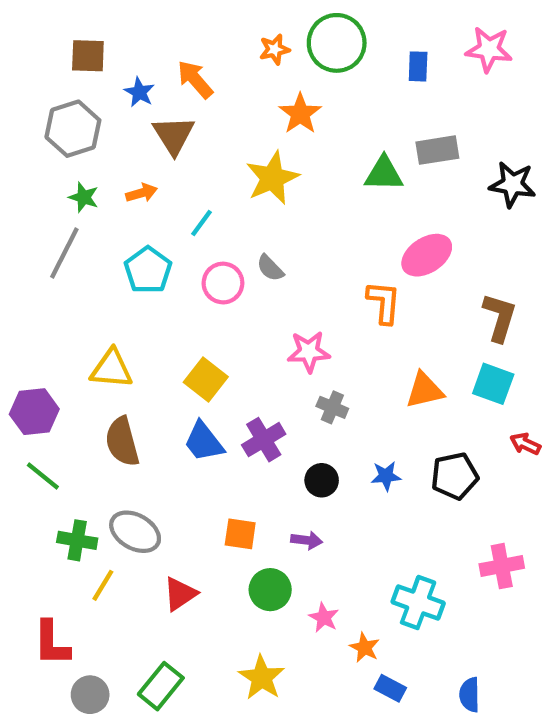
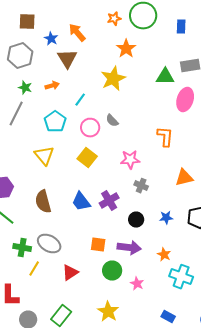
pink ellipse: (427, 255) -> (185, 100), moved, turned -40
yellow triangle: (111, 369) -> (44, 156), moved, turned 45
yellow square: (206, 380) -> (87, 158), moved
purple arrow: (307, 540) -> (129, 248), size x1.6
orange star: (365, 648) -> (164, 255), moved

